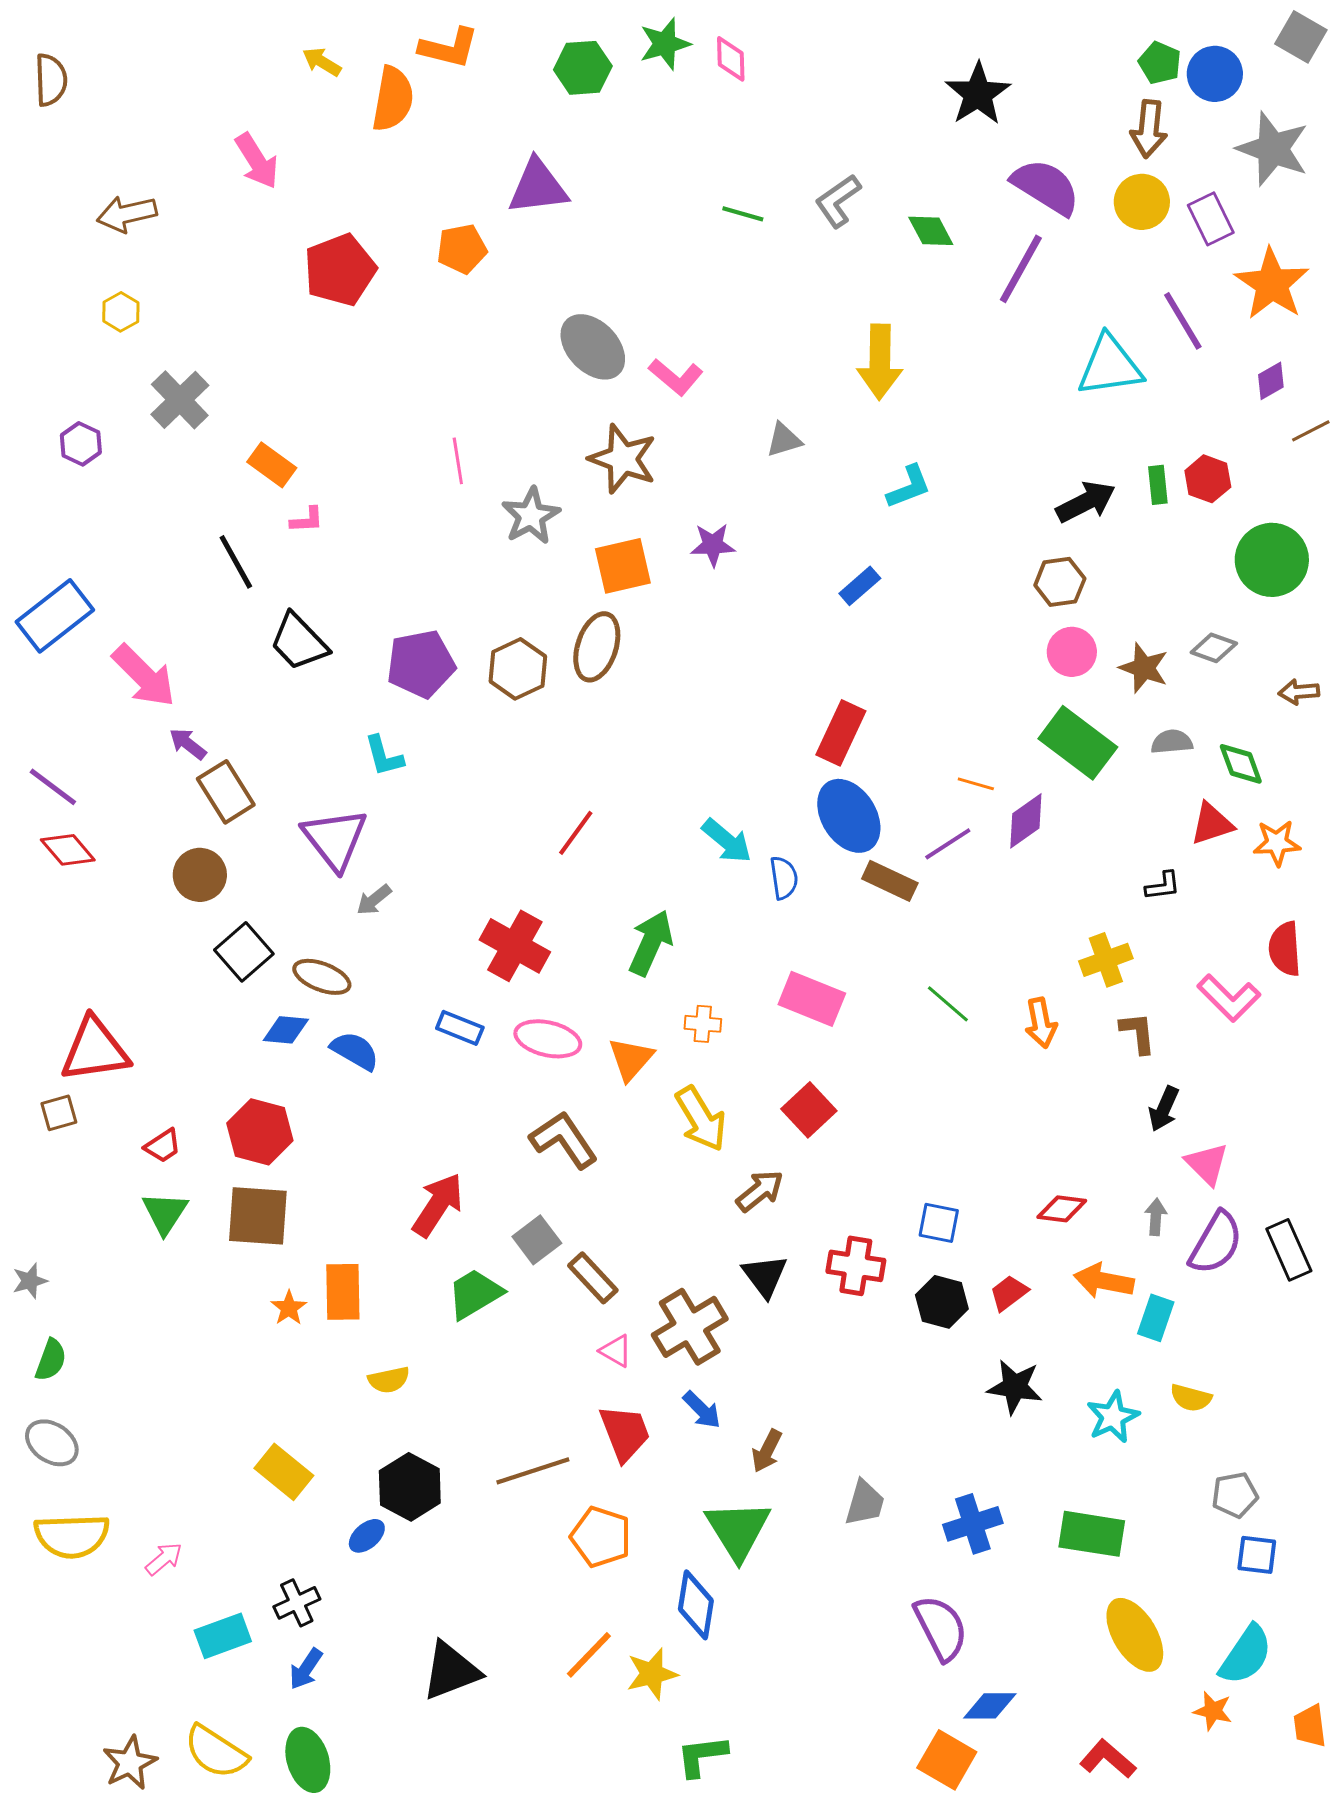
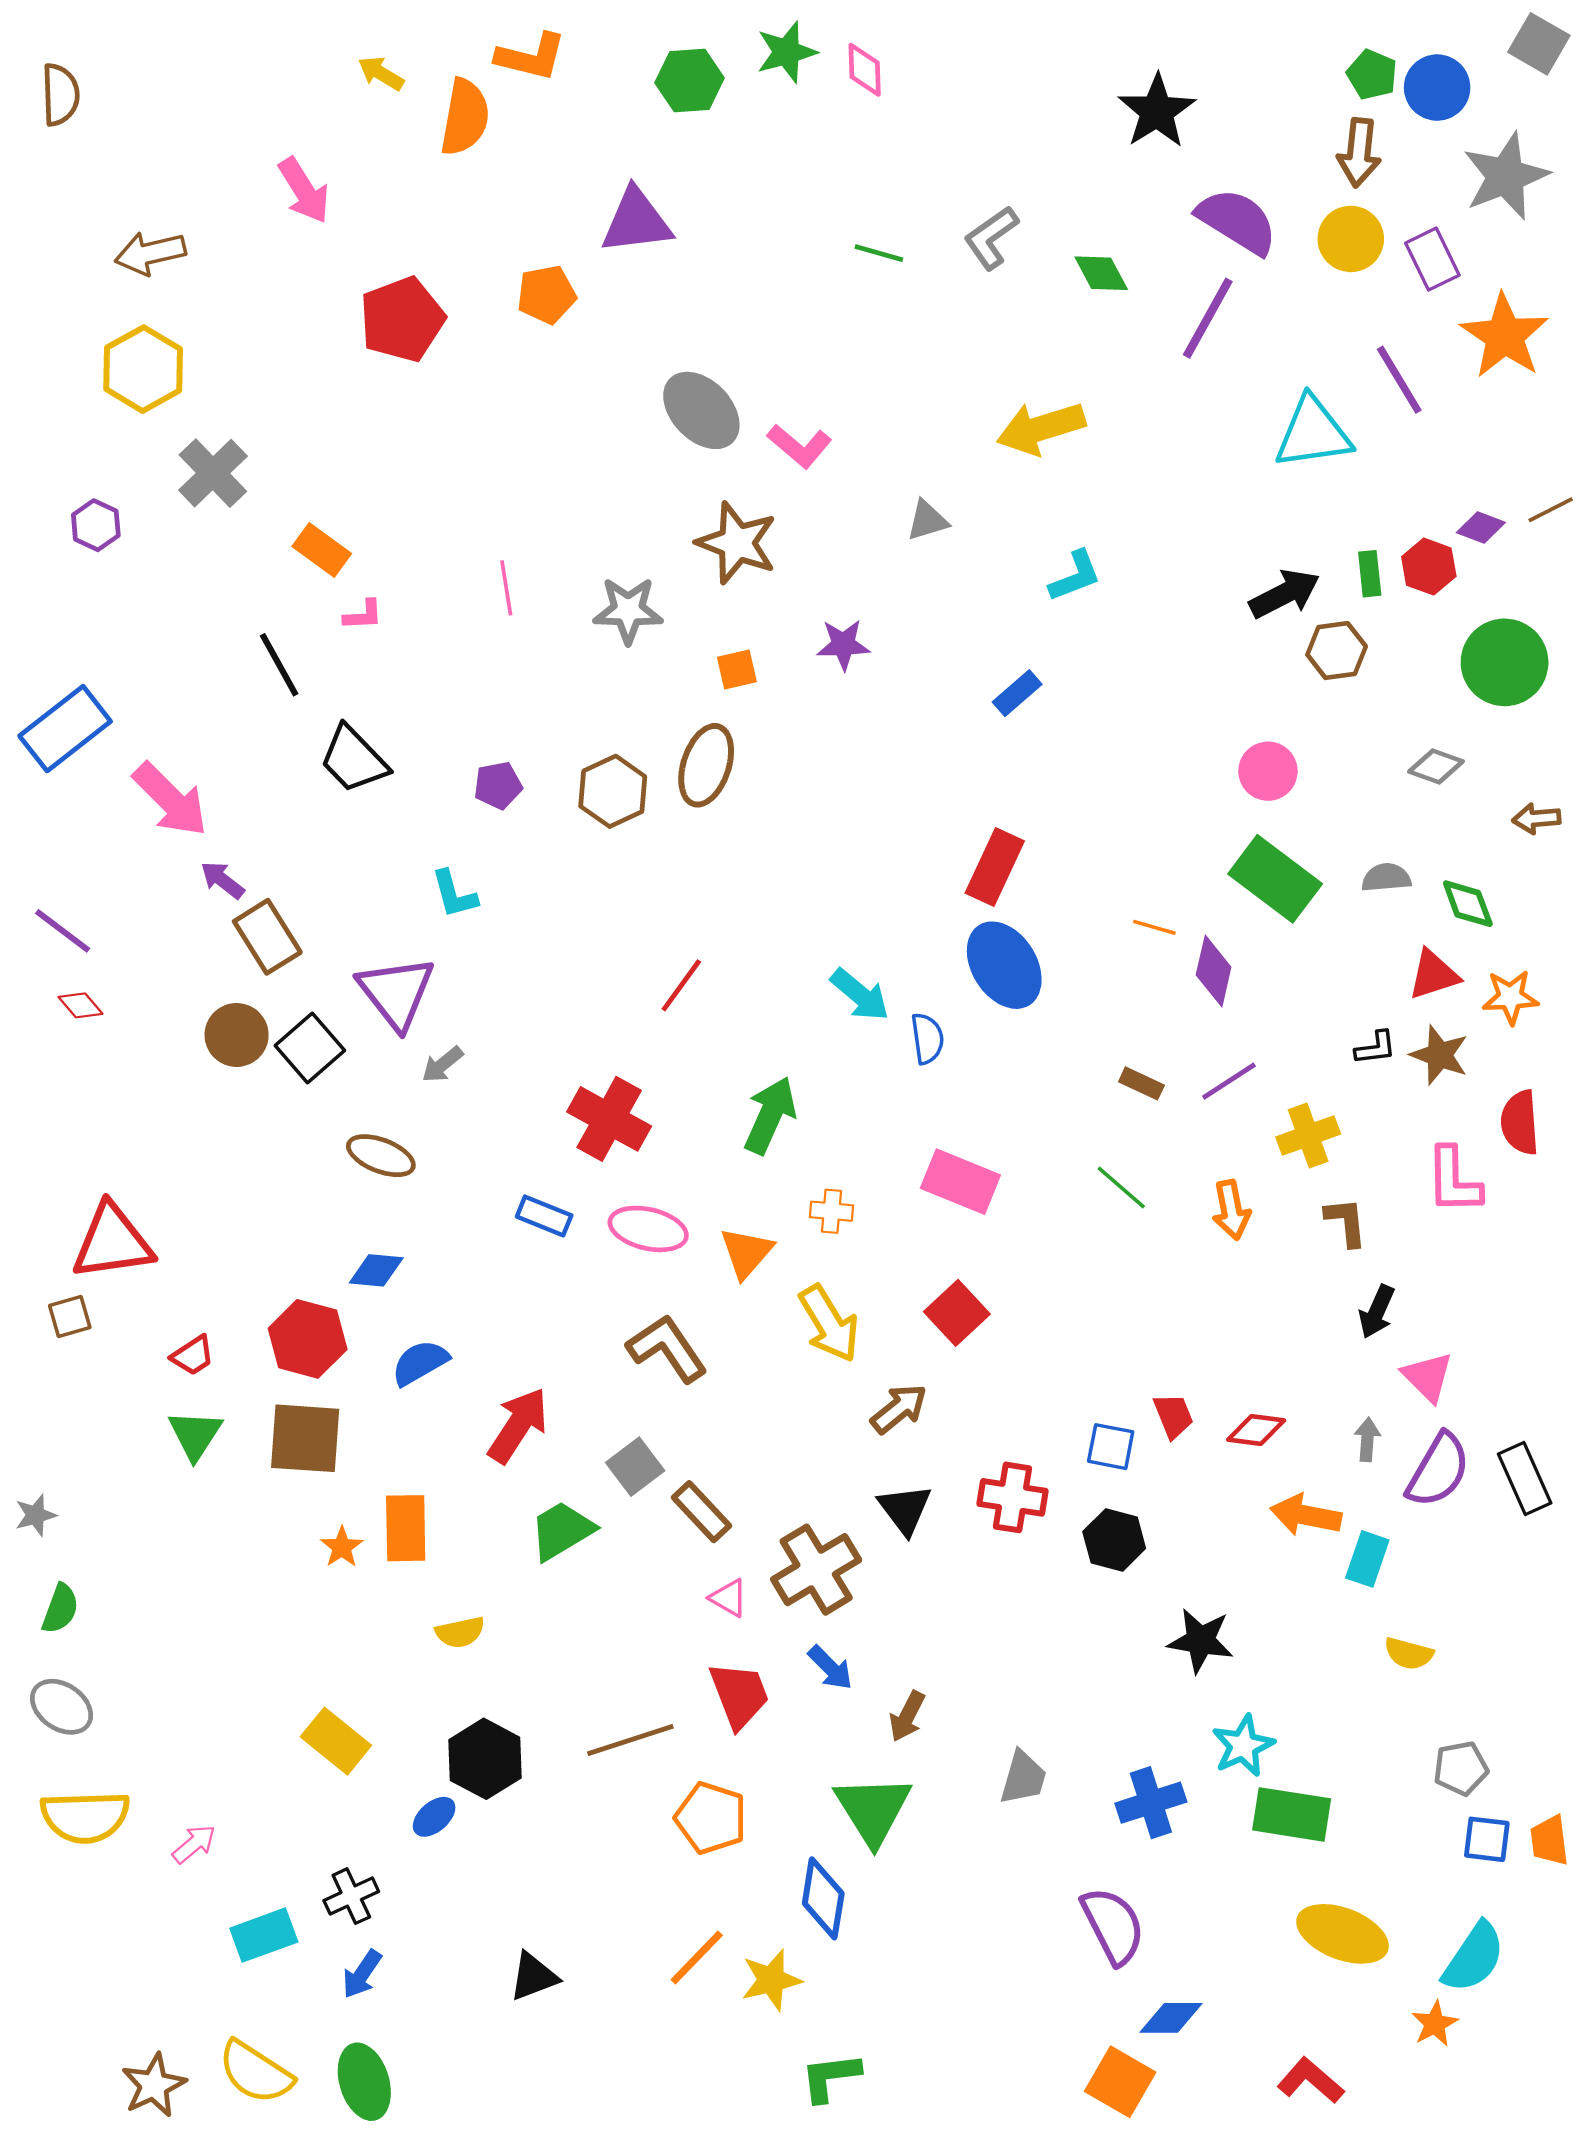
gray star: (1273, 149) -> (1506, 176), turned 30
yellow hexagon: (121, 312) -> (143, 369), size x1.8
yellow arrow: (880, 362) -> (1041, 428), turned 72
purple diamond: (1271, 381) -> (1481, 528), moved, turned 51
pink line: (458, 461) -> (506, 588), moved
gray star: (531, 516) -> (628, 610), turned 30
orange square: (623, 566) -> (737, 669), size x0.6
brown hexagon: (1060, 582) -> (1337, 651), moved
purple pentagon: (421, 664) -> (498, 785), size x0.6
brown star: (1144, 668) -> (1439, 1055), moved
purple diamond: (1026, 821) -> (1214, 971), turned -42
purple line: (948, 844) -> (1229, 1081), moved
red diamond: (68, 850) -> (80, 1005), size x0.7
brown rectangle: (890, 881) -> (1141, 1083), moved, size x0.7
black square: (244, 952) -> (310, 1048), moved
pink L-shape: (1229, 998) -> (1454, 1180), turned 44
blue diamond: (286, 1030) -> (376, 1270), moved
blue semicircle: (355, 1051) -> (420, 1363), moved, turned -60
red trapezoid: (1009, 1293) -> (1173, 1416), moved, turned 105
cyan star: (1113, 1417) -> (1243, 1746), moved
yellow ellipse: (1135, 1635) -> (1342, 1934), turned -38
black triangle: (451, 1671) -> (533, 1976), size x0.7
orange star: (1213, 1711) -> (1435, 2024), turned 30
orange trapezoid: (1310, 1726) -> (1549, 1840), moved

